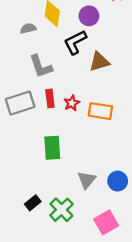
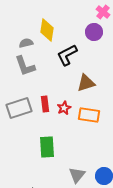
purple circle: (89, 16) -> (94, 32), moved
brown triangle: (99, 62) -> (86, 83), moved
gray L-shape: (41, 66) -> (25, 66), moved

